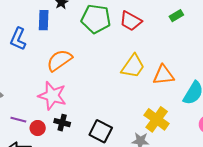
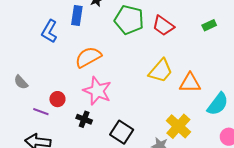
pink star: (52, 96) -> (97, 91), moved
red circle: (38, 128) -> (57, 99), moved

